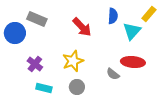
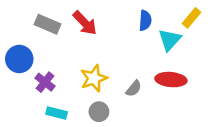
red arrow: (82, 27) -> (85, 23), moved
blue circle: (15, 33) -> (19, 59), moved
gray semicircle: (113, 74) -> (134, 89), moved, turned -88

